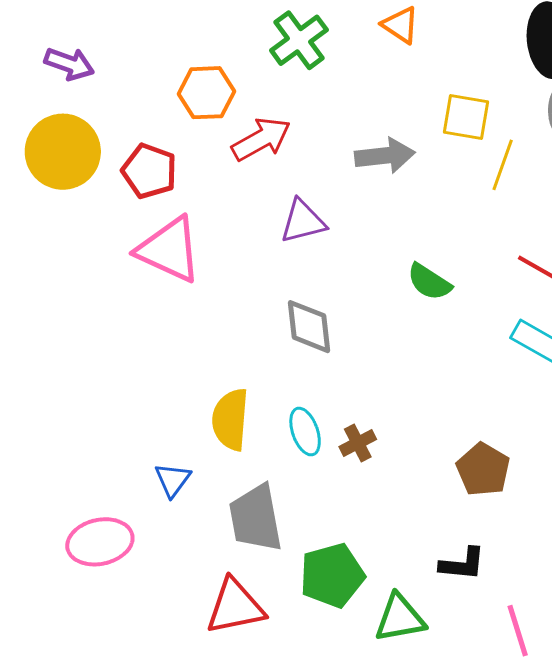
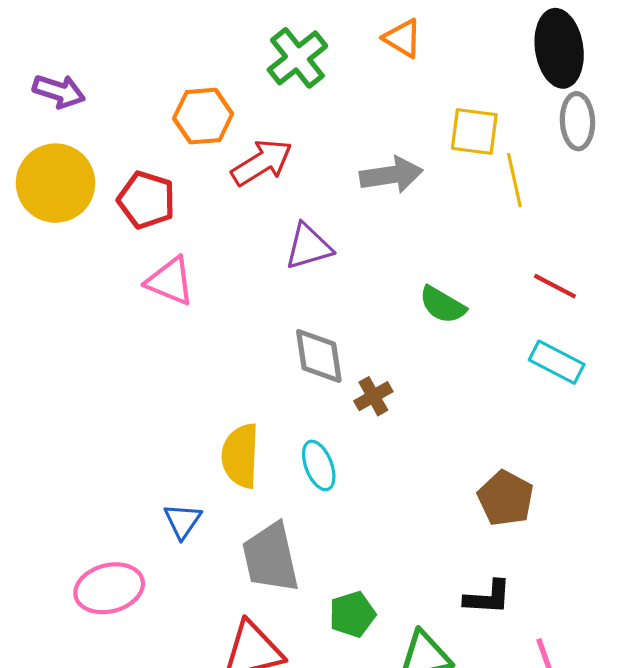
yellow line: (503, 165) -> (514, 180), turned -30
pink triangle: (169, 250) -> (170, 281), size x0.7
brown cross: (358, 443) -> (373, 396), moved
green pentagon: (332, 575) -> (352, 614), size x0.7

